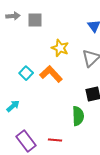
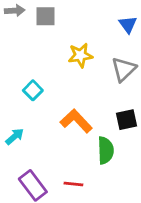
yellow star: (60, 48) -> (80, 55), turned -30
orange L-shape: (51, 74) -> (76, 121), moved

